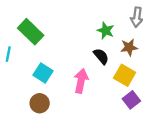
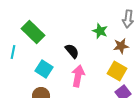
black semicircle: (101, 56) -> (72, 51), moved

